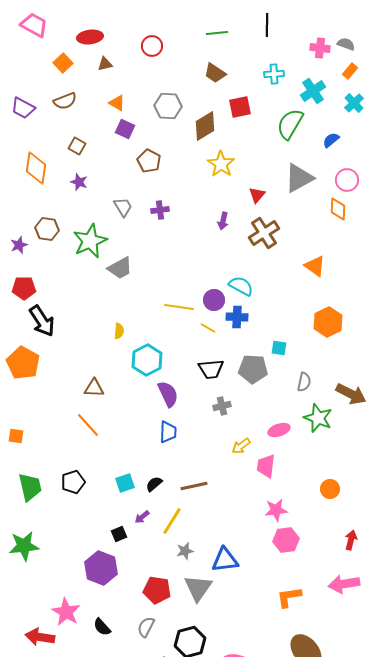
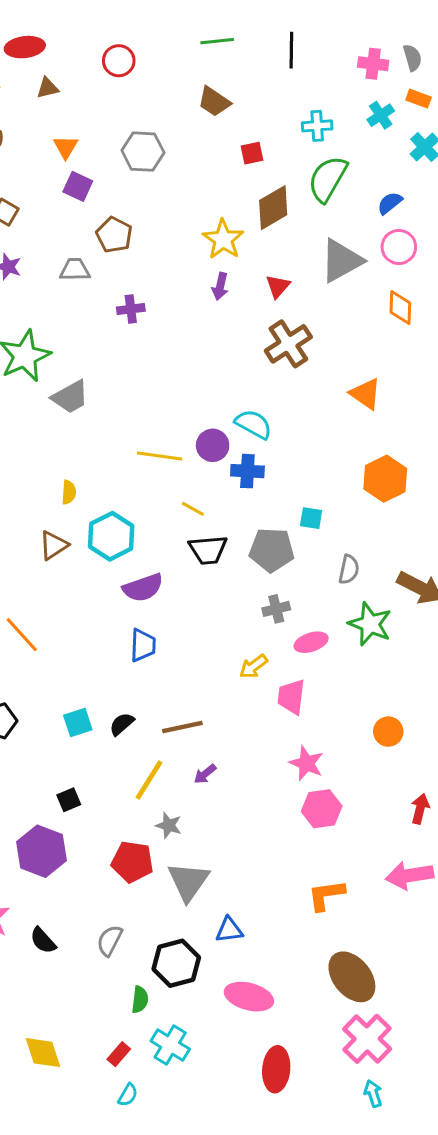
black line: (267, 25) -> (291, 50), moved
gray semicircle: (346, 44) -> (412, 58), turned 54
orange rectangle: (350, 71) -> (419, 99), turned 70
cyan cross: (274, 74) -> (317, 126), moved
cyan cross: (313, 91) -> (381, 115), moved, size x0.7
orange triangle: (117, 103) -> (66, 147), turned 30
red square: (240, 107) -> (252, 153), size x0.7
brown diamond: (205, 126) -> (273, 208), moved
pink circle: (347, 180) -> (399, 247), moved
gray trapezoid: (123, 207) -> (75, 270), moved, turned -60
purple arrow: (223, 221) -> (220, 286), moved
yellow line: (208, 328) -> (193, 509), moved
brown triangle: (94, 388) -> (54, 545), moved, turned -35
purple semicircle: (168, 394) -> (143, 588), turned 96
gray cross: (222, 406) -> (276, 609), moved
pink star: (276, 510) -> (306, 763), turned 30
purple arrow: (142, 517) -> (205, 774), moved
gray star: (185, 551) -> (169, 825), turned 30
blue triangle: (225, 560) -> (229, 930), moved, size x0.7
red pentagon: (157, 590) -> (132, 862), moved

